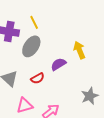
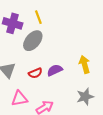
yellow arrow: (79, 50) -> (85, 64), moved
purple semicircle: (58, 64) -> (55, 70), moved

